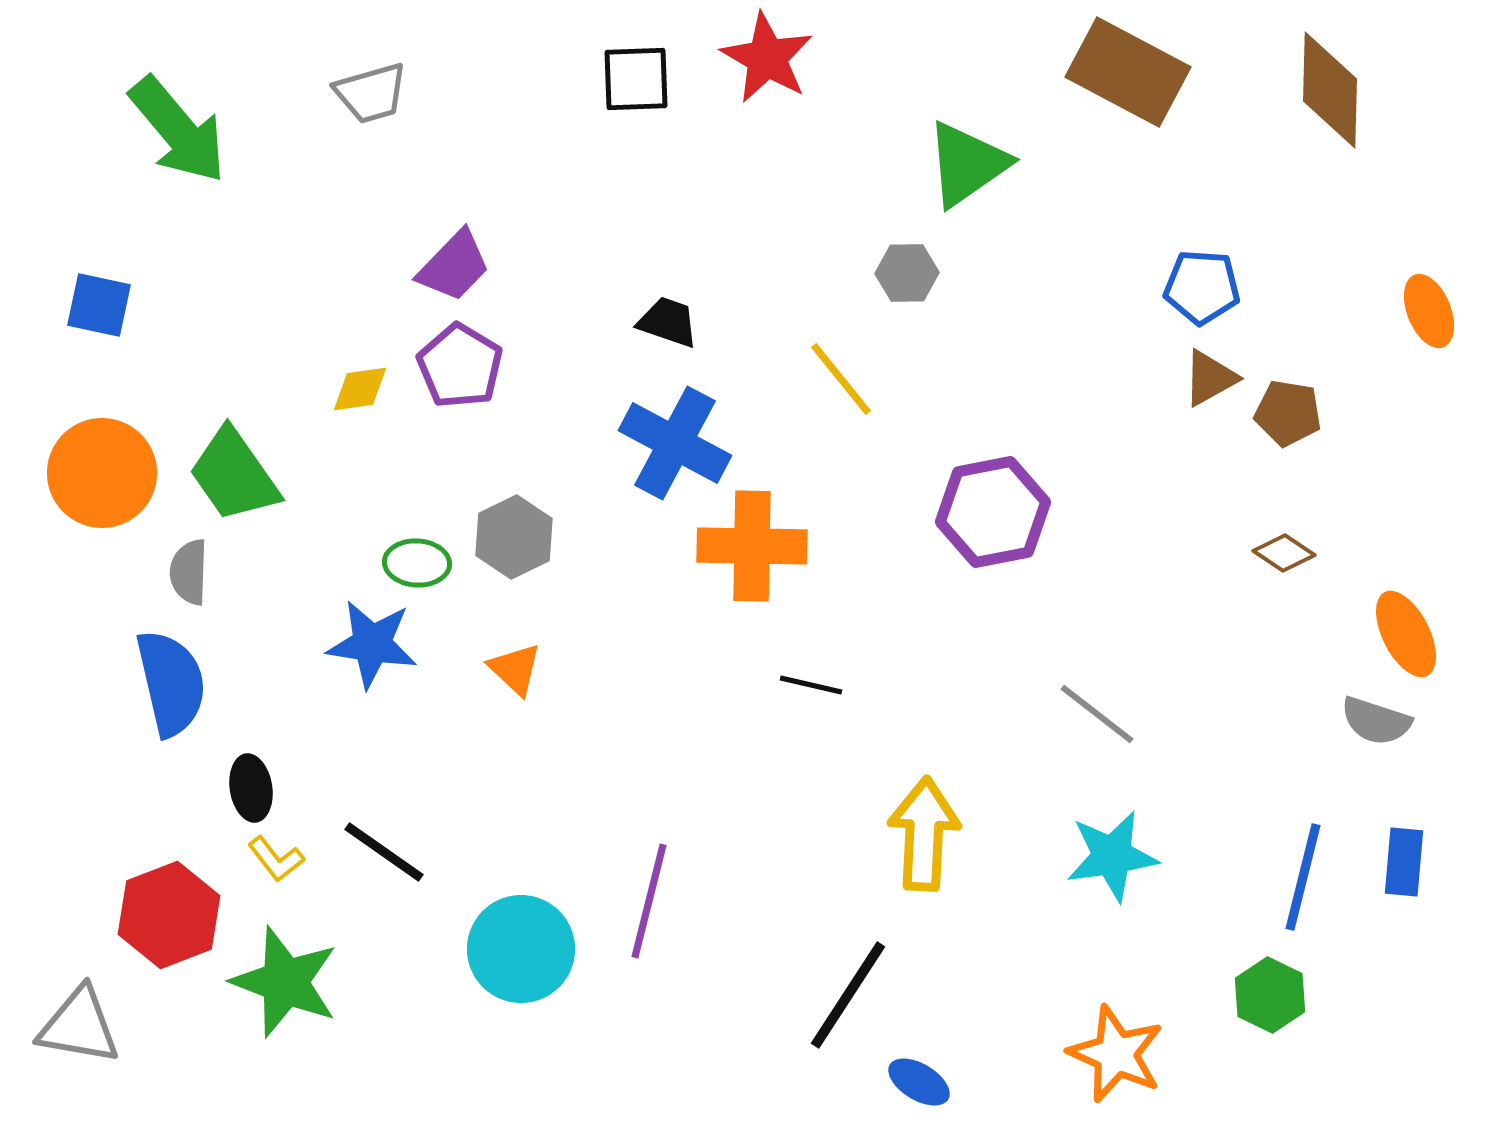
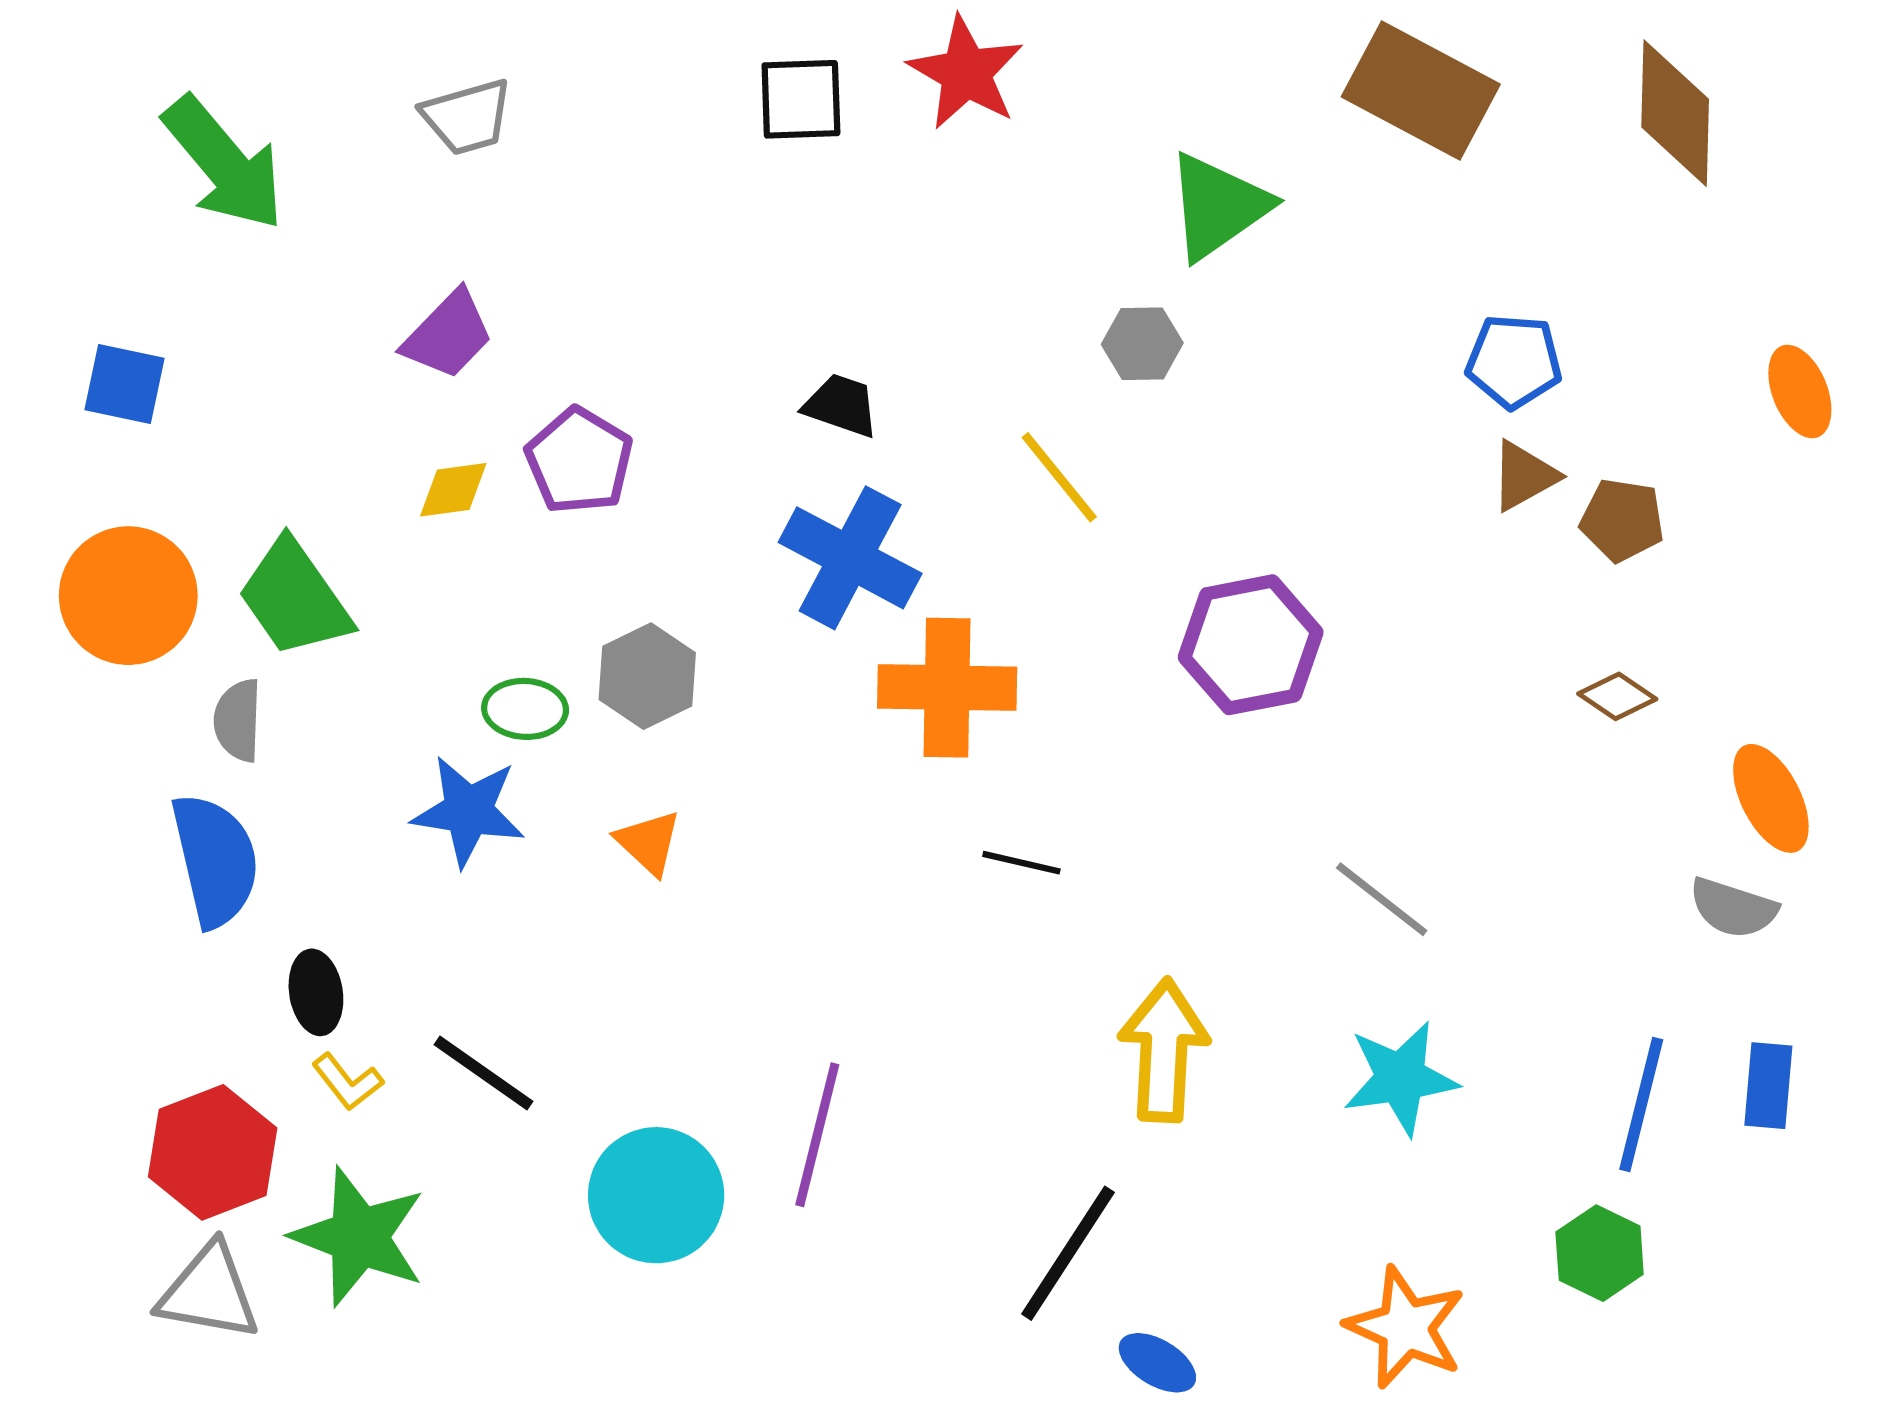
purple trapezoid: (454, 266) -> (448, 335), moved
gray triangle: (79, 1026) -> (209, 1292), moved

